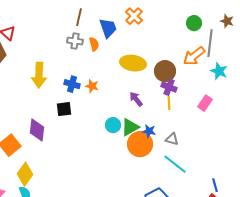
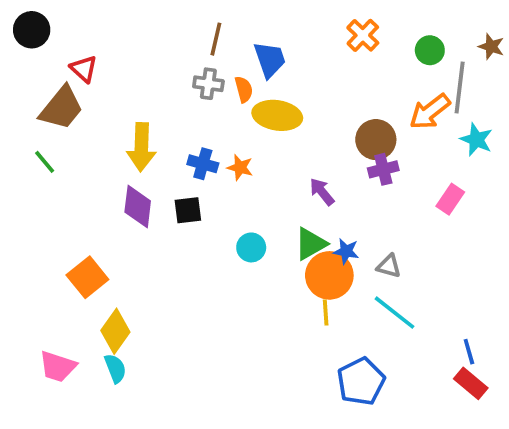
orange cross: (134, 16) -> (363, 35), moved
yellow ellipse: (133, 63) -> (277, 115), moved
purple cross: (169, 87) -> (383, 169), turned -35
yellow line: (169, 103) -> (326, 313), moved
cyan circle: (113, 125) -> (251, 247), moved
purple diamond: (37, 130) -> (138, 207), moved

